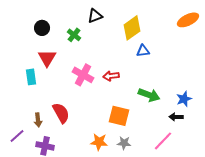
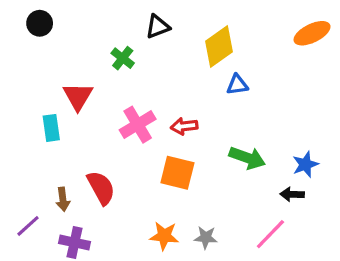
black circle: (42, 28) -> (40, 23), moved
pink cross: (83, 75) -> (138, 125), turned 30
orange square: (119, 116) -> (177, 173), moved

